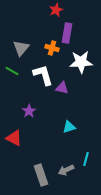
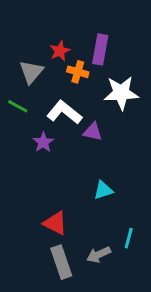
red star: (56, 10) -> (60, 51), moved
white L-shape: (43, 75) -> (64, 112), turned -35
purple star: (29, 111) -> (43, 142), moved
red triangle: (14, 138) -> (55, 223), moved

